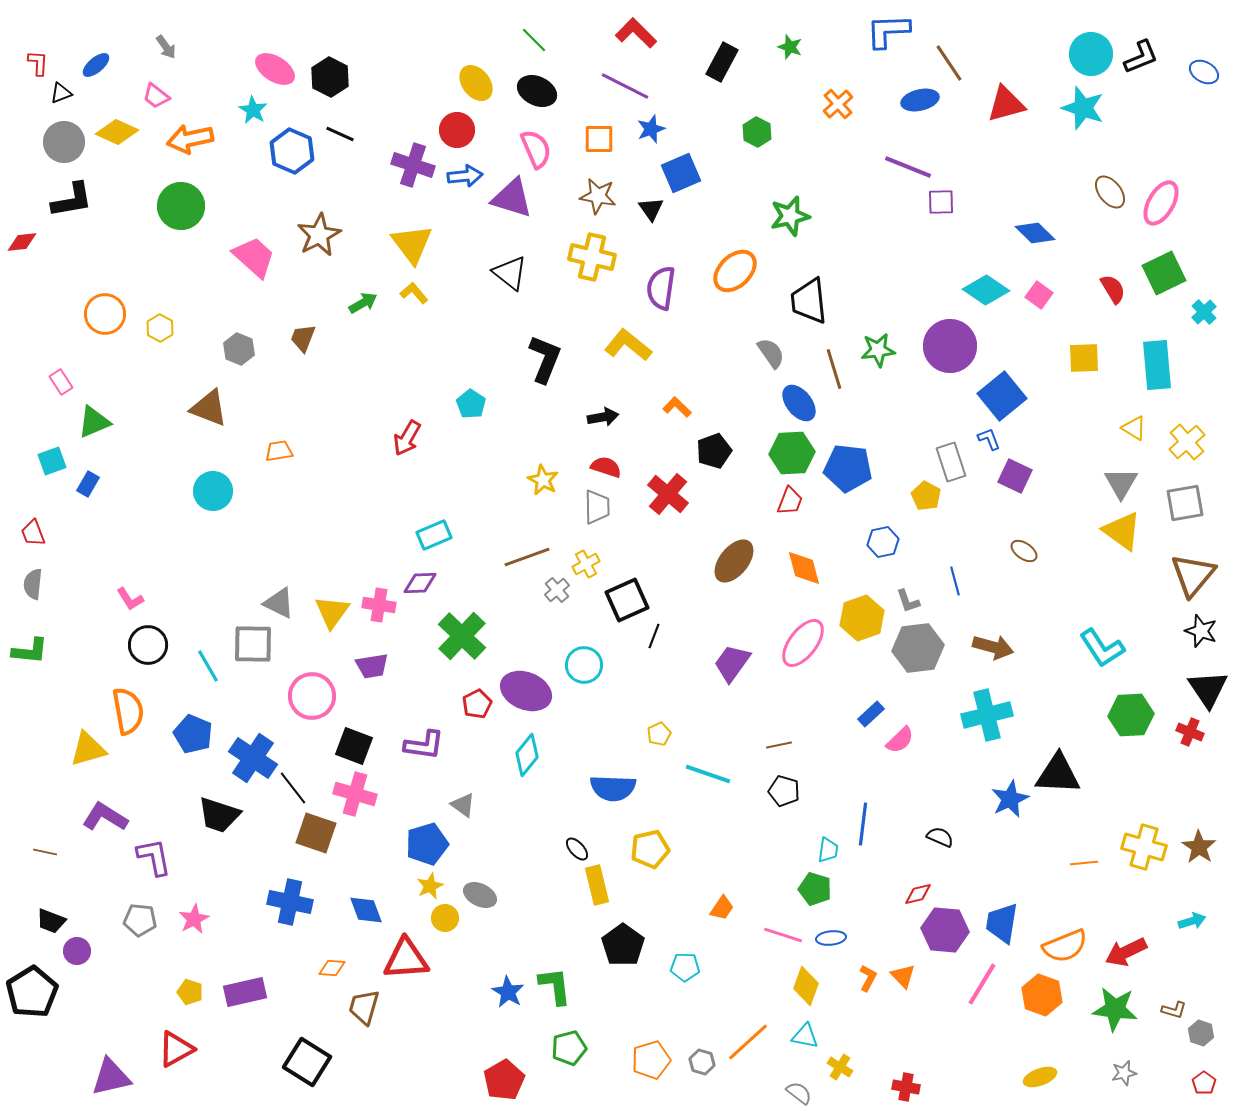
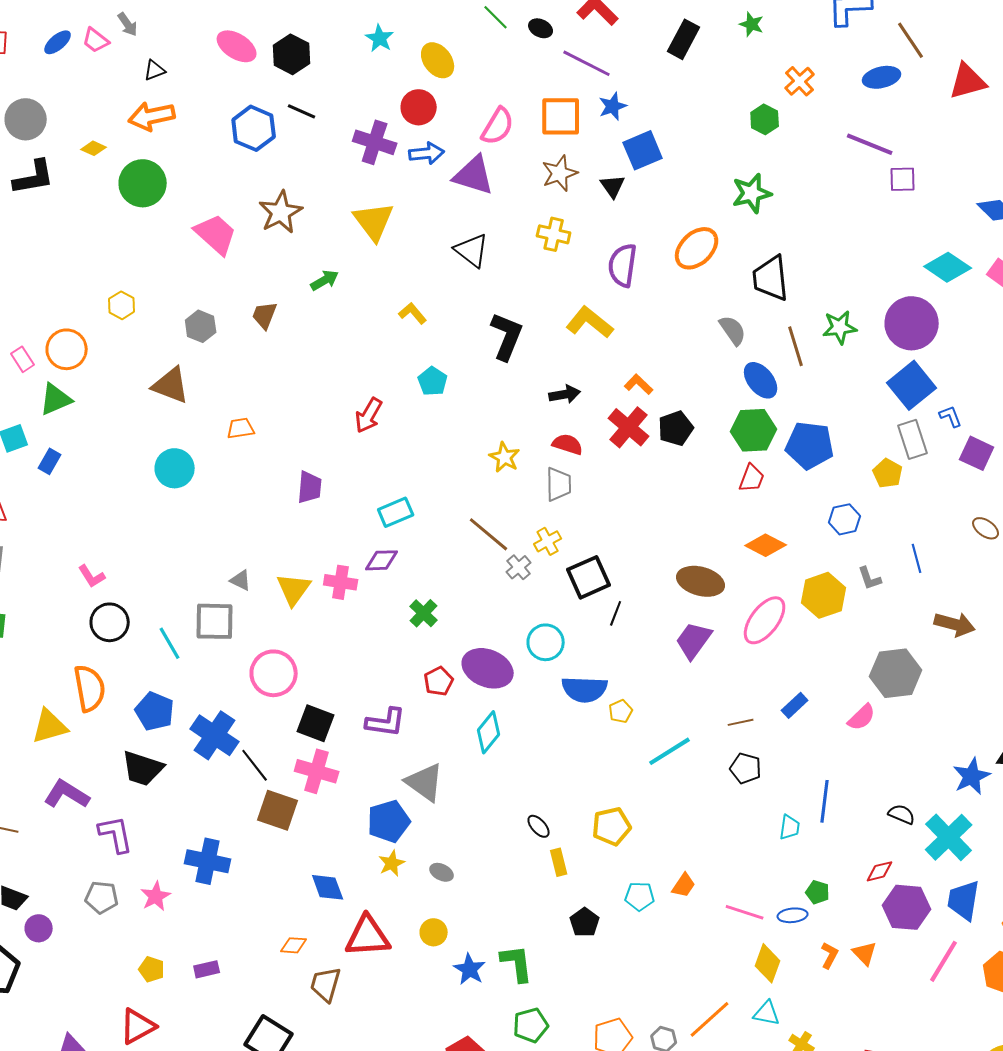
black ellipse: (537, 91) -> (541, 28), moved, size x0.6
black triangle: (61, 93) -> (155, 70), moved
pink trapezoid: (156, 96) -> (96, 40), moved
cyan star: (253, 110) -> (380, 38), moved
yellow diamond: (117, 132) -> (94, 148), moved, size x0.6
green hexagon: (757, 132) -> (765, 119), moved
orange square: (599, 139) -> (561, 116), size x1.4
pink semicircle: (536, 149) -> (498, 126), turned 54
brown star: (598, 196) -> (560, 173), turned -30
yellow cross: (592, 257) -> (554, 234), size x0.7
yellow L-shape: (414, 293) -> (413, 313), moved
orange circle: (105, 314) -> (67, 349), moved
blue square: (1002, 396) -> (912, 385), moved
red cross: (668, 494) -> (629, 427), moved
brown line: (527, 557) -> (489, 534), turned 60
brown ellipse: (734, 561) -> (701, 581), moved, turned 66
orange diamond: (804, 568) -> (766, 545), turned -48
gray triangle: (279, 603) -> (241, 580), size x0.7
green cross: (462, 636) -> (424, 613), size x0.6
gray hexagon: (918, 648) -> (896, 673), moved
purple trapezoid: (372, 666) -> (310, 487), moved, turned -76
blue rectangle: (871, 714) -> (795, 705), moved
cyan cross: (987, 715) -> (949, 837), moved, turned -30
cyan line: (708, 774) -> (670, 751), turned -51
blue semicircle: (613, 788) -> (585, 689), moved
gray triangle: (463, 805) -> (425, 782), size x1.6
black trapezoid: (219, 815) -> (143, 768), moved
yellow rectangle: (597, 885) -> (559, 862), size x0.7
green pentagon: (815, 889) -> (818, 892), moved, size x0.7
gray ellipse: (480, 895) -> (442, 872), size x0.7
blue cross: (290, 902) -> (208, 861), moved
yellow circle: (445, 918) -> (434, 932), moved
black pentagon: (623, 945) -> (585, 922), size x0.7
cyan pentagon: (685, 967) -> (640, 896), moved
purple rectangle: (245, 992) -> (207, 969), size x0.6

